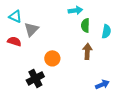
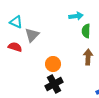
black cross: (35, 78) -> (54, 84), moved

